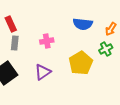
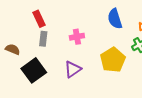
blue semicircle: (83, 24) -> (115, 19), turned 66

